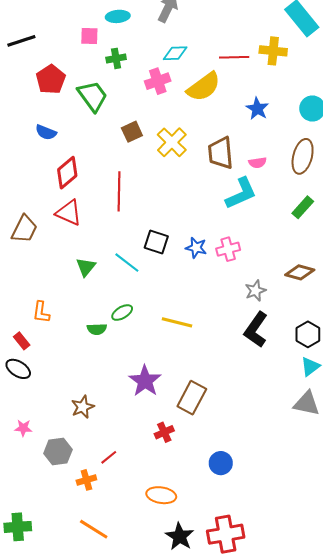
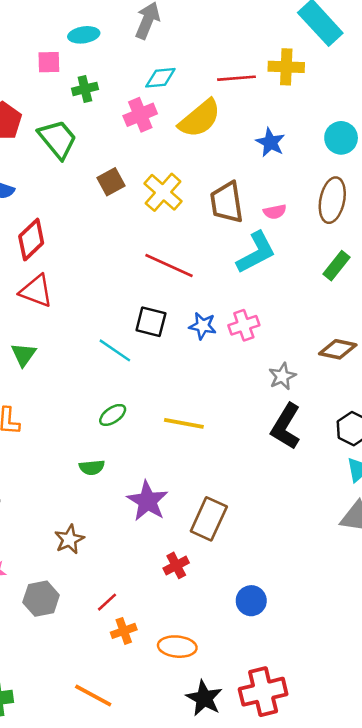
red line: (119, 191) -> (169, 266), moved, turned -63
green triangle: (86, 267) -> (24, 355), moved
green semicircle: (97, 329) -> (92, 467), moved
orange cross: (86, 480) -> (124, 631), moved

